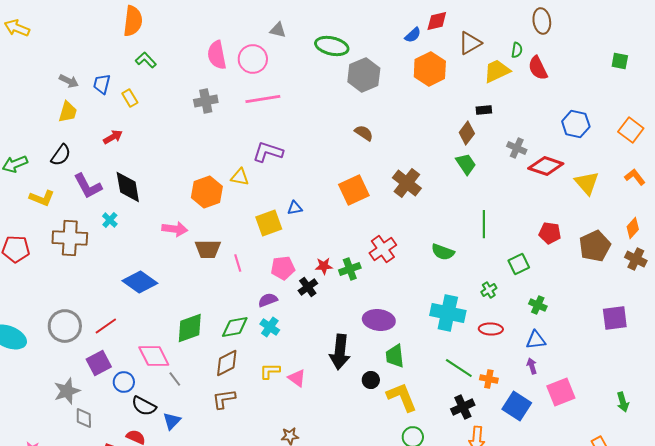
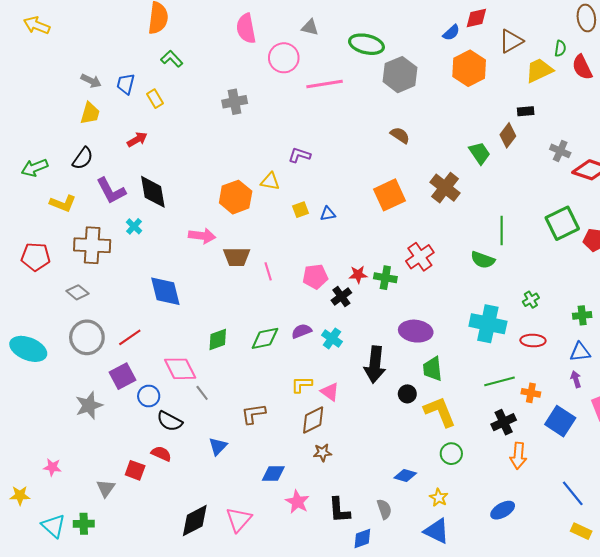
pink semicircle: (217, 55) -> (246, 28), moved
pink line: (263, 99) -> (325, 84), moved
purple L-shape: (268, 152) -> (299, 155), size x0.7
green trapezoid: (466, 164) -> (480, 153), moved
yellow square: (269, 223) -> (301, 210), moved, size x0.6
green line: (484, 224) -> (502, 231), moved
green square: (519, 264) -> (562, 223), moved, size x1.5
green cross: (350, 269) -> (385, 278), turned 30
blue diamond: (140, 282) -> (165, 291), turned 40
purple semicircle: (268, 300) -> (302, 331), moved
green cross: (538, 305) -> (582, 315), turned -30
cyan cross: (270, 327) -> (332, 338), moved
green diamond: (190, 328) -> (218, 339), size x0.7
brown diamond: (227, 363) -> (313, 420), moved
green line: (459, 368) -> (499, 381), turned -48
gray diamond: (84, 418) -> (77, 292), moved, turned -50
blue triangle: (172, 421) -> (218, 446), moved

